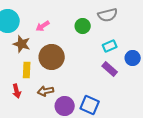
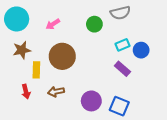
brown star: (22, 44) -> (22, 50), moved, turned -30
blue circle: (133, 58) -> (141, 50), moved
blue square: (90, 105) -> (119, 106), moved
purple circle: (65, 106) -> (91, 101), moved

